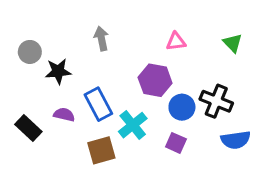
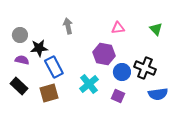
blue rectangle: (98, 104) -> (54, 67), moved
purple semicircle: (64, 115) -> (22, 60), moved
brown square: (101, 150) -> (49, 93), moved

